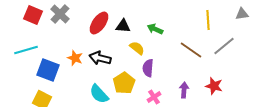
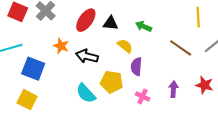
orange star: (75, 58) -> (61, 46), moved
yellow pentagon: (124, 83) -> (112, 82), turned -30
pink cross: (154, 97) -> (143, 96), turned -32

